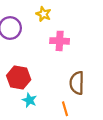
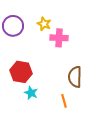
yellow star: (43, 14) -> (44, 24), moved

